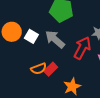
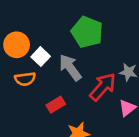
orange semicircle: (39, 69) -> (25, 79), moved

